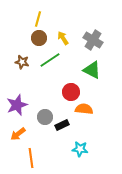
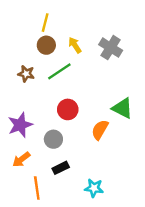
green triangle: (92, 70) -> (123, 108), moved
red circle: (71, 92) -> (68, 109), moved
orange semicircle: (84, 109) -> (100, 130), turned -66
black rectangle: (62, 125) -> (61, 168), moved
cyan star: (80, 149) -> (94, 188), moved

